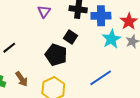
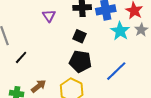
black pentagon: (56, 55) -> (80, 61), moved
brown arrow: (22, 79) -> (39, 86), turned -84

